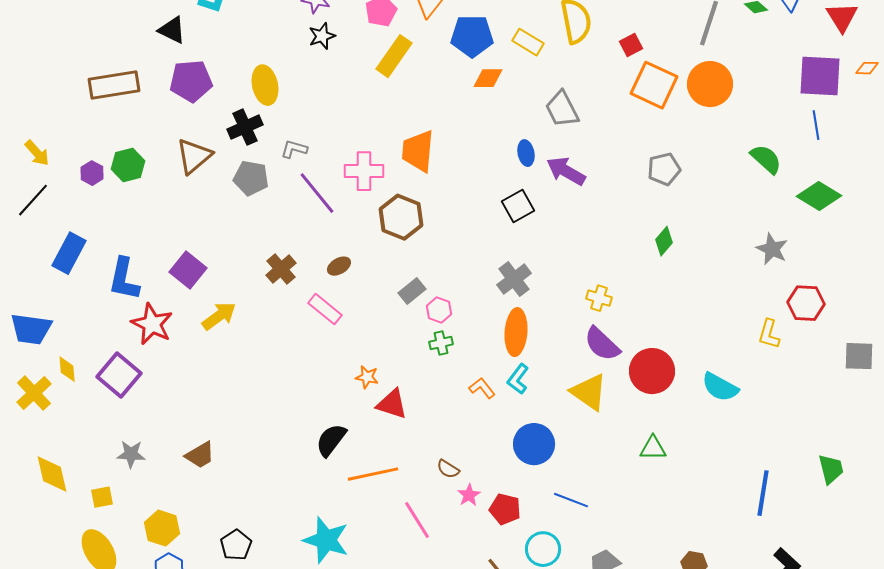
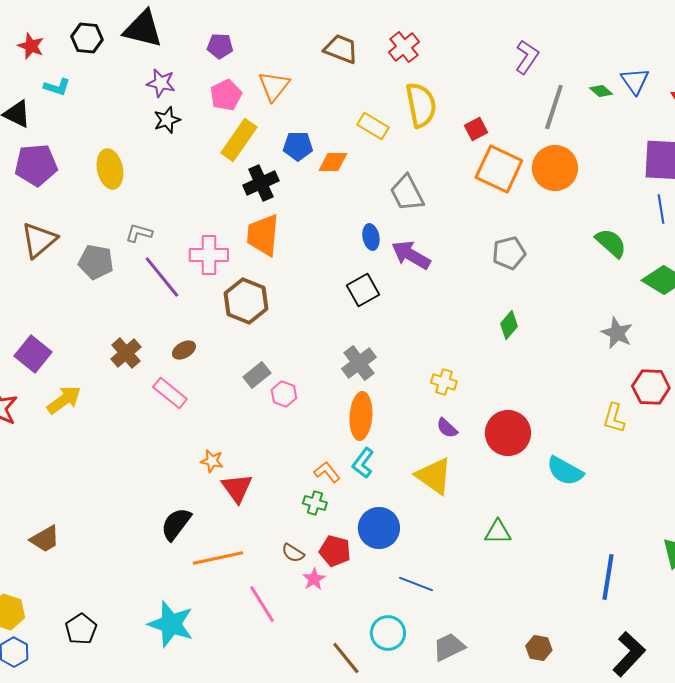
blue pentagon: (472, 36) -> (298, 146), moved, size x0.7
black cross: (245, 127) -> (261, 183), moved
green cross: (441, 343) -> (315, 503), moved, turned 30
purple semicircle: (602, 344) -> (447, 428), size x0.6
red circle: (652, 371) -> (508, 433), moved
red triangle: (392, 404) -> (237, 488), turned 36
red pentagon: (505, 509) -> (335, 551), moved

